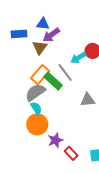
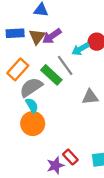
blue rectangle: (19, 34) -> (15, 33), moved
purple arrow: (51, 35) -> (52, 36), moved
orange rectangle: (40, 75) -> (18, 69), moved
purple star: (55, 140) -> (55, 165), moved

